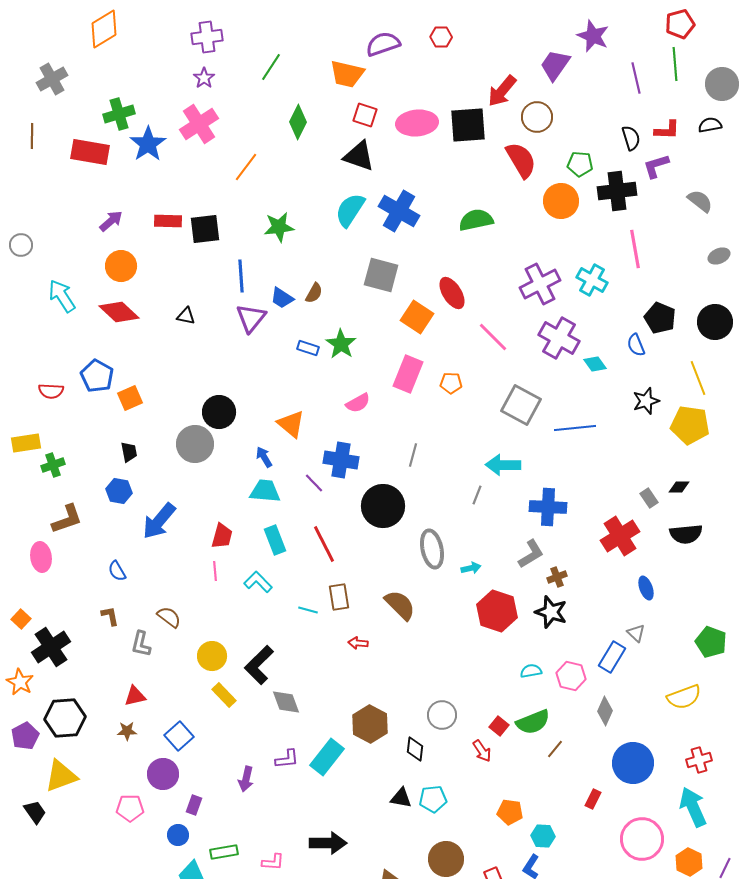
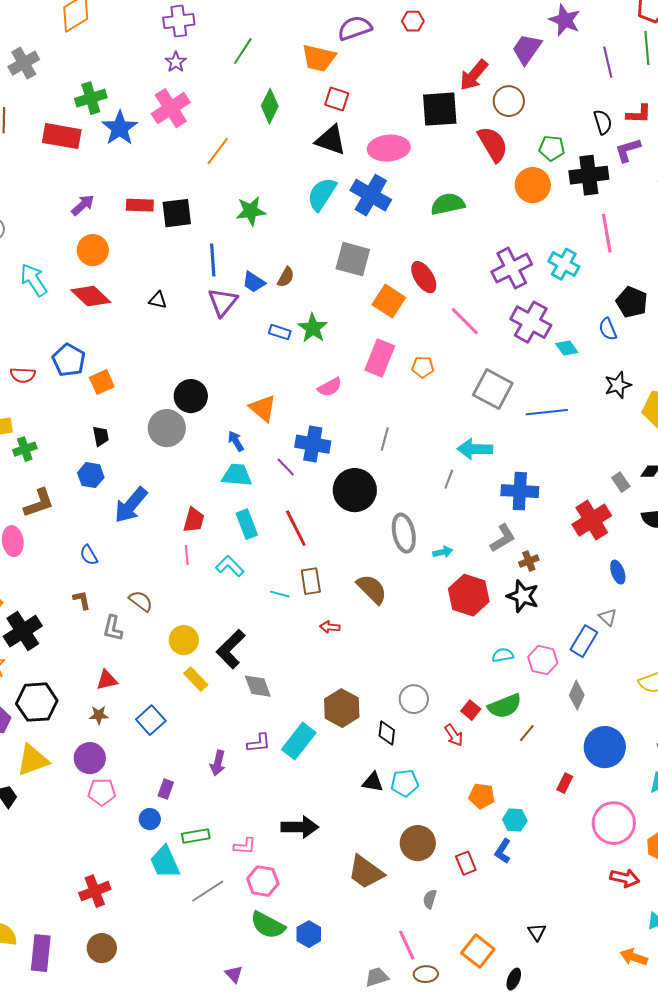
pink ellipse: (417, 123) -> (389, 148), moved
purple circle: (163, 774) -> (90, 758), moved

